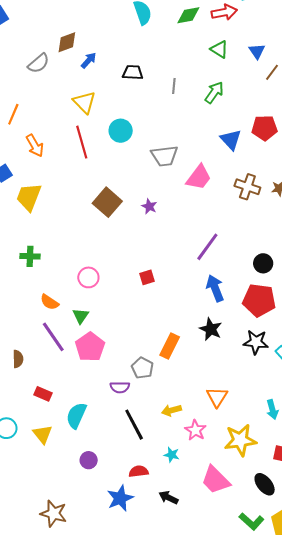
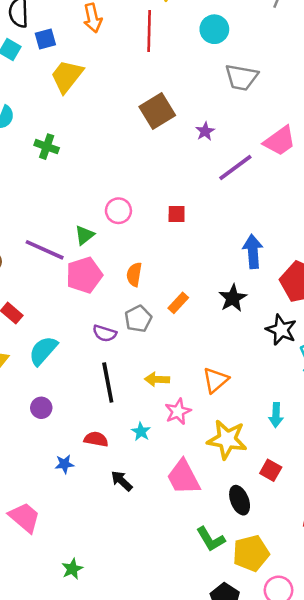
cyan circle: (121, 131) -> (214, 29), moved
pink trapezoid: (199, 177) -> (280, 141), moved
purple line: (207, 247) -> (235, 167), moved
pink circle: (88, 277) -> (118, 211), moved
orange semicircle: (49, 302) -> (134, 274), moved, turned 48
purple line: (53, 337) -> (45, 250), turned -48
orange rectangle: (170, 346) -> (178, 303), size x0.7
blue star: (120, 498) -> (64, 464), size x0.6

